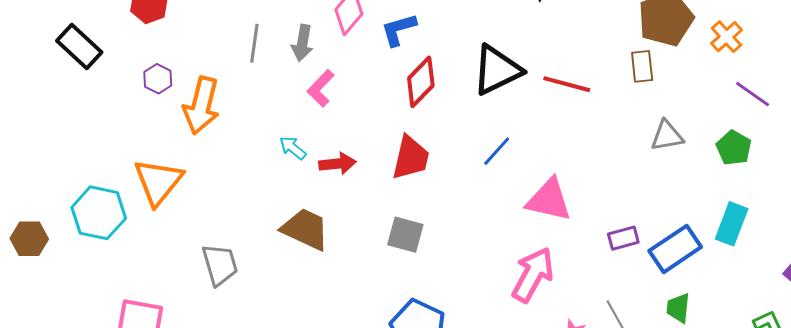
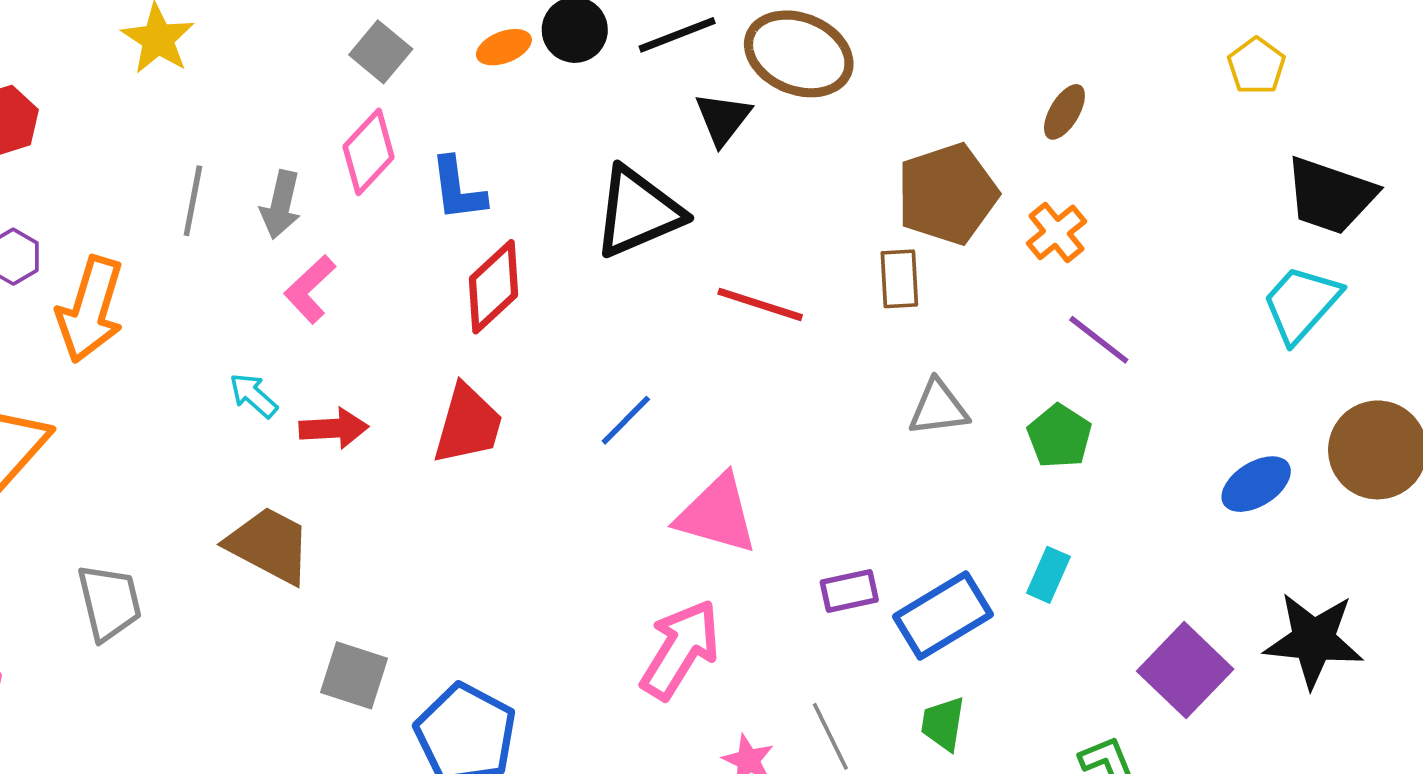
blue L-shape: (399, 30) -> (458, 189), turned -84
black triangle: (497, 70) -> (638, 212), moved
cyan rectangle: (732, 224) -> (1048, 575), size x0.7
gray square: (405, 235) -> (354, 675), moved

